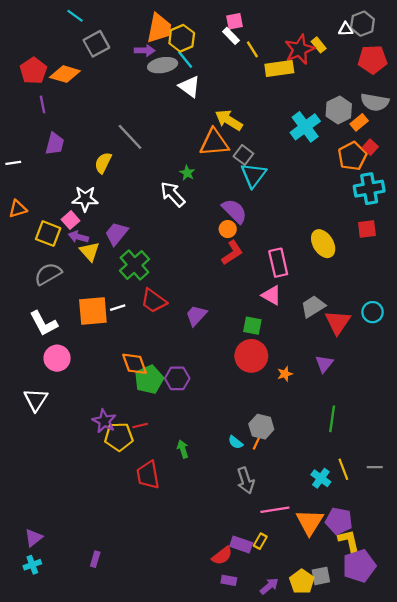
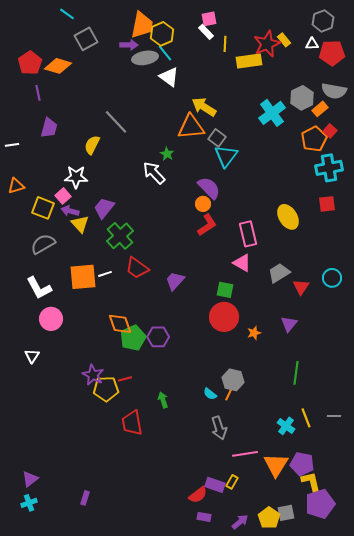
white triangle: (346, 29) -> (312, 44), moved
yellow line: (252, 49) -> (225, 44), turned 35
red triangle: (338, 322) -> (301, 287), size x0.7
white triangle: (36, 400) -> (32, 356), size x0.7

